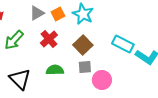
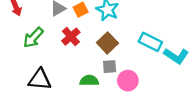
green semicircle: (55, 70) -> (89, 81), moved
black triangle: (20, 79) -> (40, 79), turned -40

